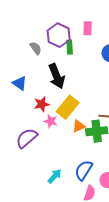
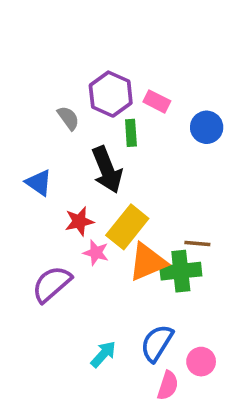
pink rectangle: (88, 28) -> (157, 101), moved, turned -64
green rectangle: (70, 47) -> (131, 133), moved
orange triangle: (79, 126) -> (148, 262), size x1.6

